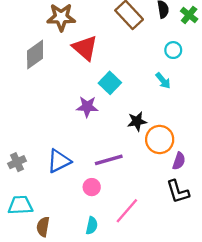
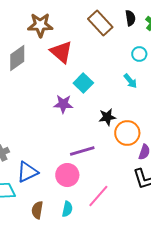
blue triangle: (59, 161) -> (27, 172), moved
pink circle: (92, 187) -> (67, 175), size x1.5
brown semicircle: (43, 227) -> (37, 210), moved

